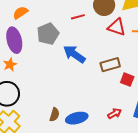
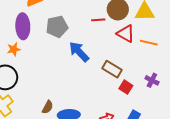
red line: (78, 17) -> (98, 20), moved
brown rectangle: (110, 65) -> (112, 69), turned 36

